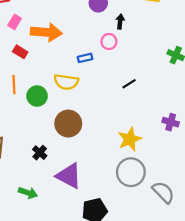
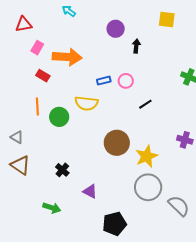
pink circle: (109, 42) -> (126, 81), moved
brown circle: (68, 124) -> (117, 143), moved
purple triangle: (69, 176) -> (90, 191), size x0.6

